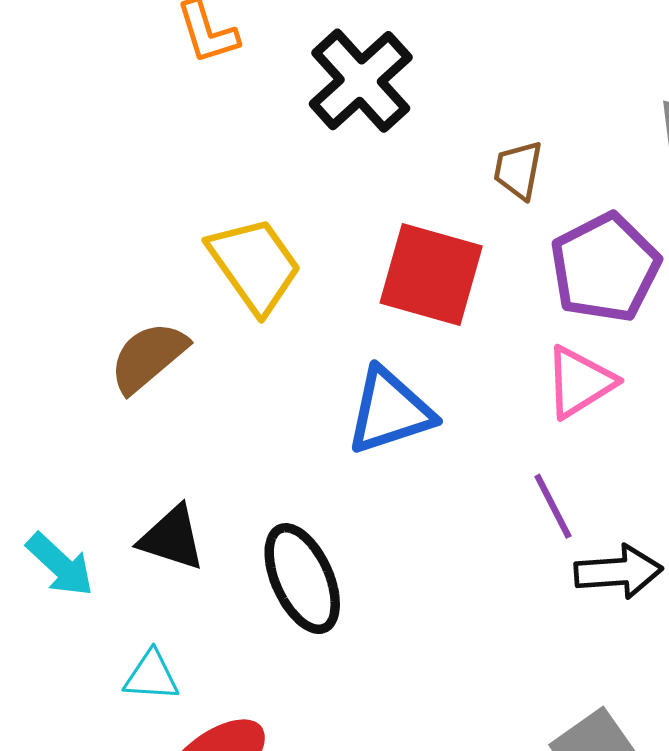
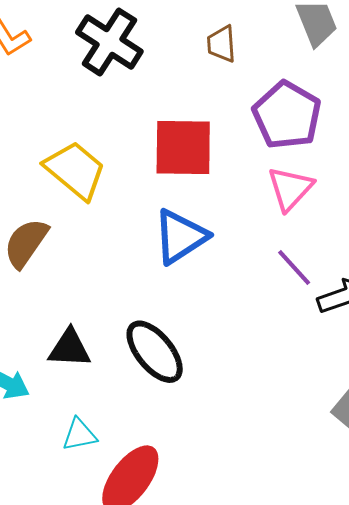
brown trapezoid: (518, 170) -> (222, 44), moved

